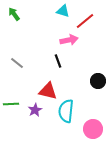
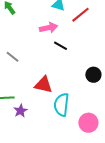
pink arrow: (69, 40) -> (48, 28), moved
black line: (58, 61) -> (60, 46), moved, turned -40
purple star: (35, 110) -> (20, 111), moved

